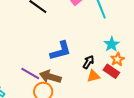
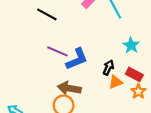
orange star: (117, 59) -> (138, 91), moved
purple line: (30, 74) -> (57, 51), moved

